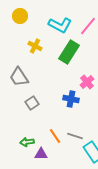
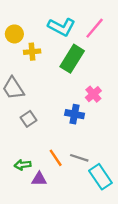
yellow circle: (20, 16) -> (14, 34), moved
yellow cross: (35, 46) -> (32, 52), turned -32

